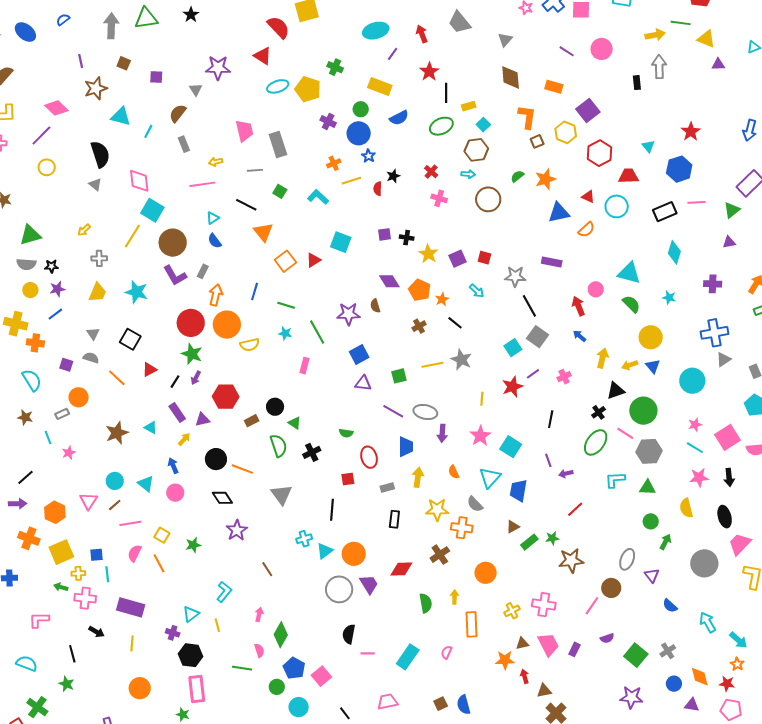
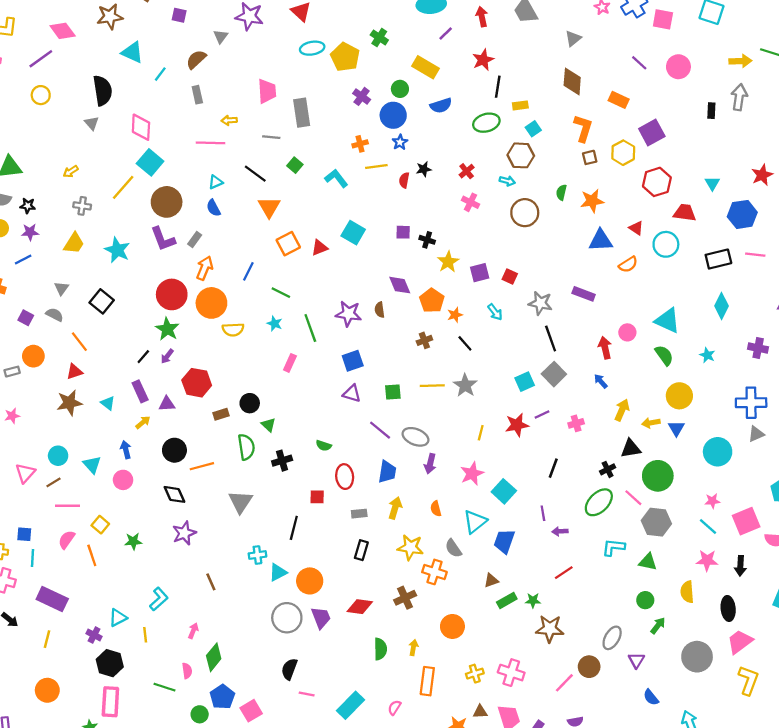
green semicircle: (517, 176) -> (561, 192), turned -48
red triangle: (149, 370) -> (74, 372), moved
orange line: (242, 469) -> (202, 466), turned -45

